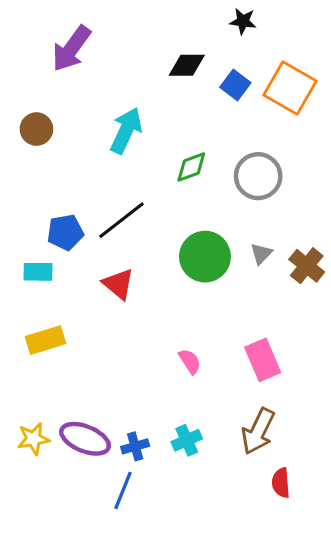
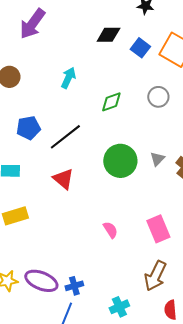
cyan arrow: (126, 131) -> (68, 78), size x0.7
gray circle: (258, 176) -> (158, 97), moved, size x0.7
blue pentagon: (65, 232) -> (28, 128), moved
cyan cross: (187, 440) -> (119, 307), moved

